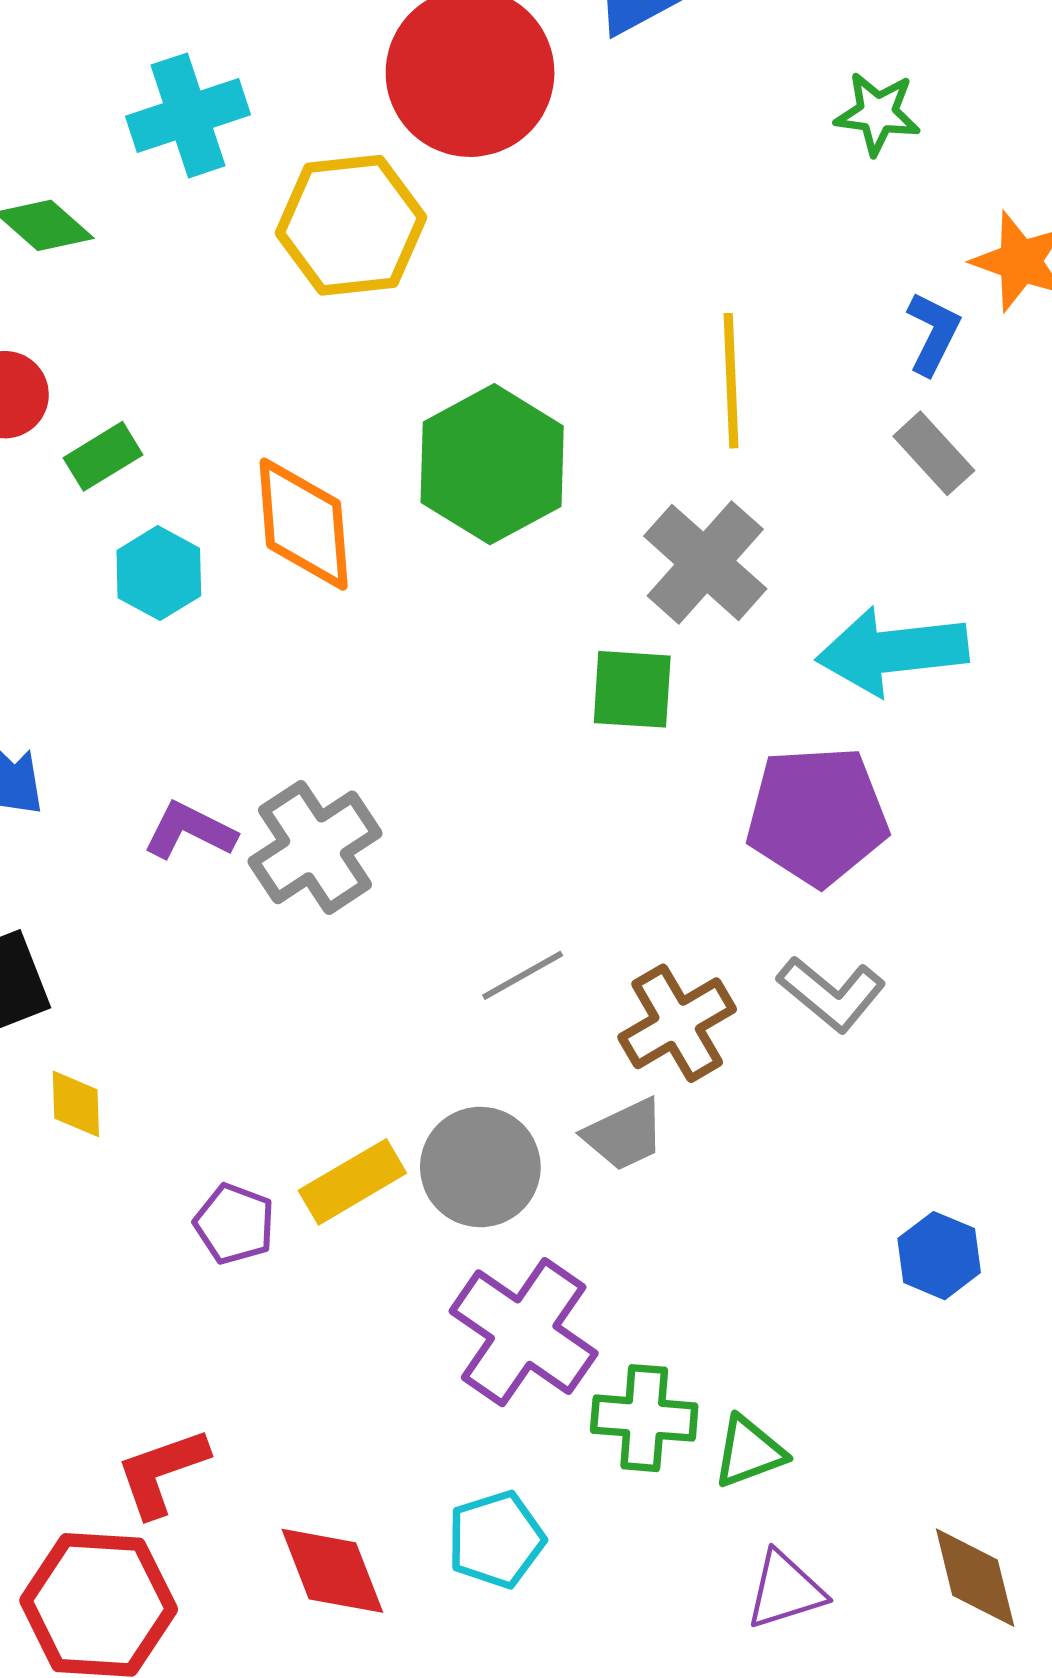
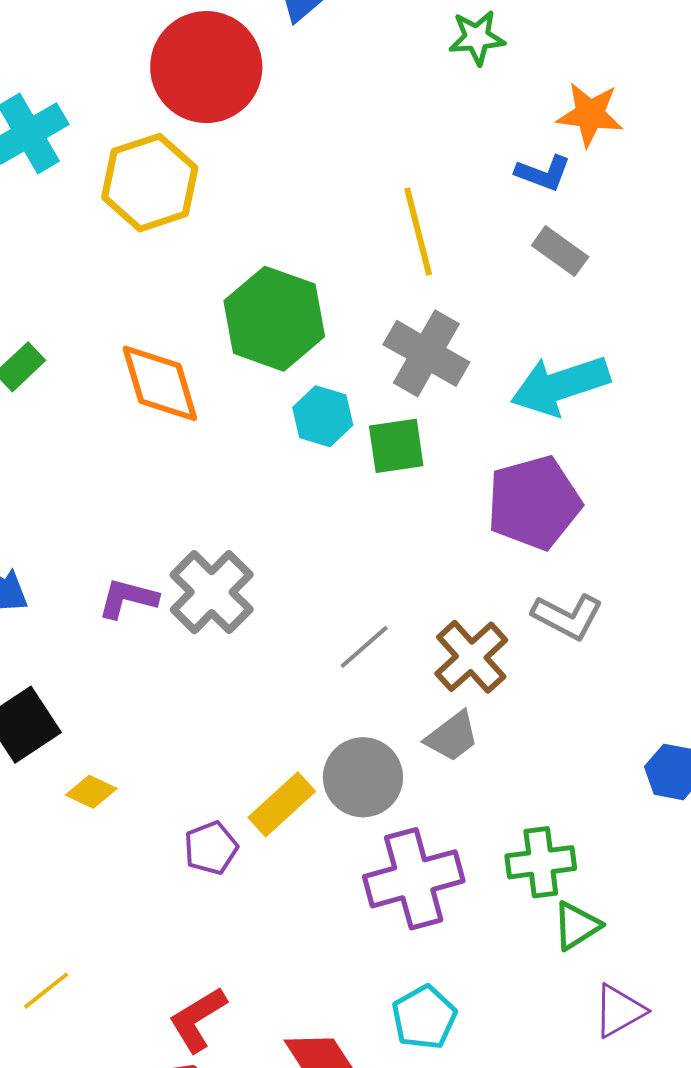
blue L-shape: (933, 333) -> (543, 173), turned 96
cyan hexagon: (159, 573) -> (323, 416), moved
yellow diamond: (76, 1104) -> (91, 792), turned -51
purple pentagon: (234, 1224) -> (211, 848), turned -30
purple cross: (524, 1332) -> (414, 879), turned -38
green cross: (644, 1418) -> (541, 862), moved

